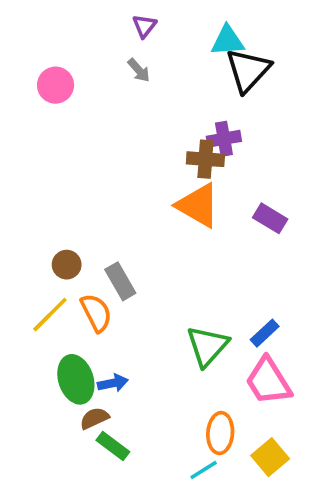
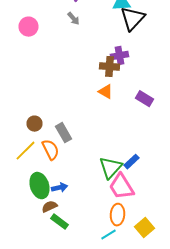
orange triangle: (198, 205) -> (106, 92), size x0.6
blue rectangle: (265, 333) -> (132, 162), moved
pink trapezoid: (268, 381) -> (122, 187), moved

